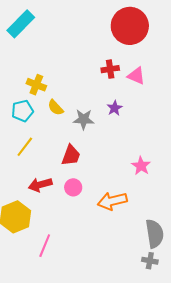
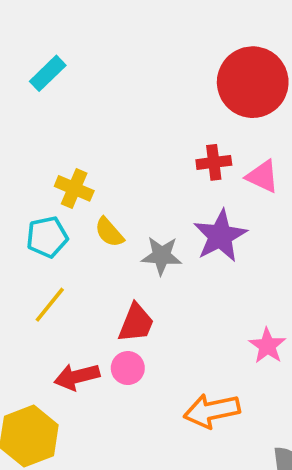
cyan rectangle: (21, 24) -> (48, 73), size x0.7
purple star: (115, 108) -> (220, 236), size x1.8
pink circle: (73, 187) -> (128, 368), moved

